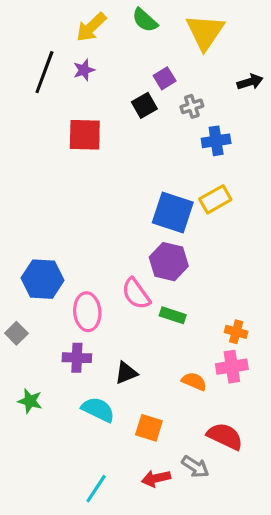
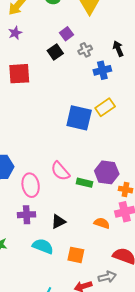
black arrow: (250, 82) -> (118, 49), moved, turned -91
purple hexagon: (169, 262) -> (107, 172), moved
gray arrow: (195, 467) -> (107, 277), turned -42

